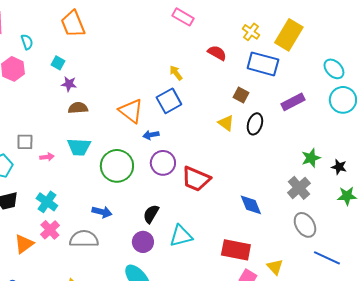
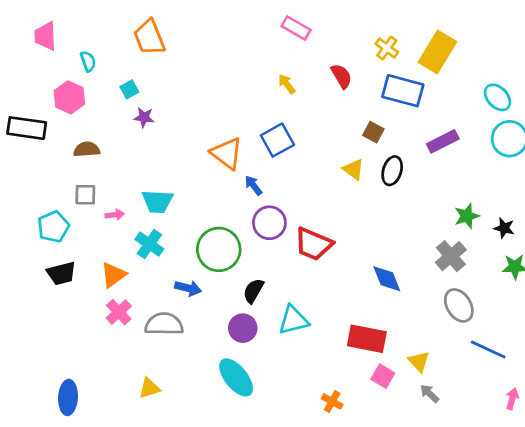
red semicircle: (217, 53) -> (341, 76), turned 30
cyan square: (58, 63) -> (129, 89), turned 32
yellow arrow: (176, 73) -> (287, 84), moved
brown semicircle: (78, 108) -> (87, 149), moved
blue arrow: (151, 135) -> (253, 185), turned 63
green circle: (117, 166) -> (219, 249), moved
cyan cross: (47, 202) -> (149, 244), moved
orange triangle: (24, 244) -> (113, 275), moved

